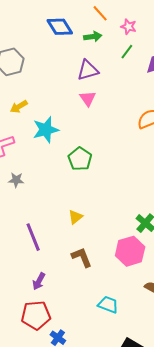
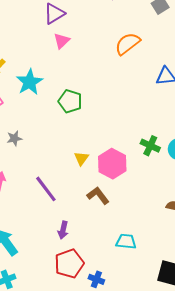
pink triangle: (88, 98) -> (62, 41), turned 36
pink hexagon: (130, 251) -> (112, 164), moved
cyan trapezoid: (108, 305) -> (126, 241), moved

